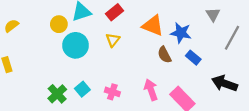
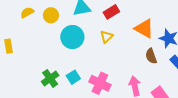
yellow circle: (59, 24) -> (51, 15), moved
yellow semicircle: (11, 26) -> (27, 12), moved
pink cross: (112, 92) -> (100, 83), size x1.5

